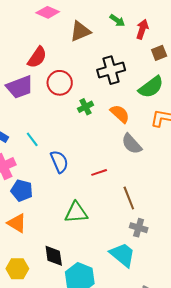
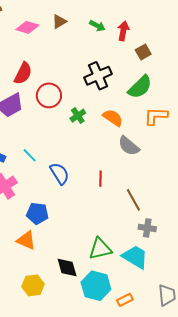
brown triangle: (80, 31) -> (59, 22), moved, size x0.7
red line: (99, 172) -> (101, 179), turned -63
blue pentagon: (22, 190) -> (37, 213), moved
green triangle: (76, 213) -> (100, 249), moved

